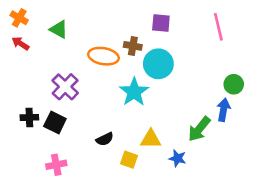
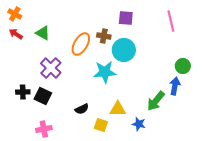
green triangle: (59, 29) -> (43, 33), moved
orange ellipse: (103, 56) -> (81, 44), turned -70
cyan star: (134, 92) -> (105, 72), turned 30

